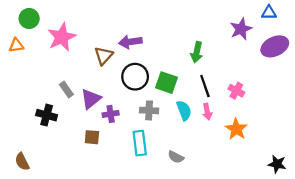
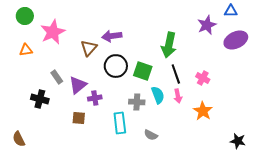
orange triangle: (16, 45) -> (26, 50), moved
green arrow: (197, 52) -> (169, 45), size x1.4
gray cross: (149, 110) -> (137, 102), moved

